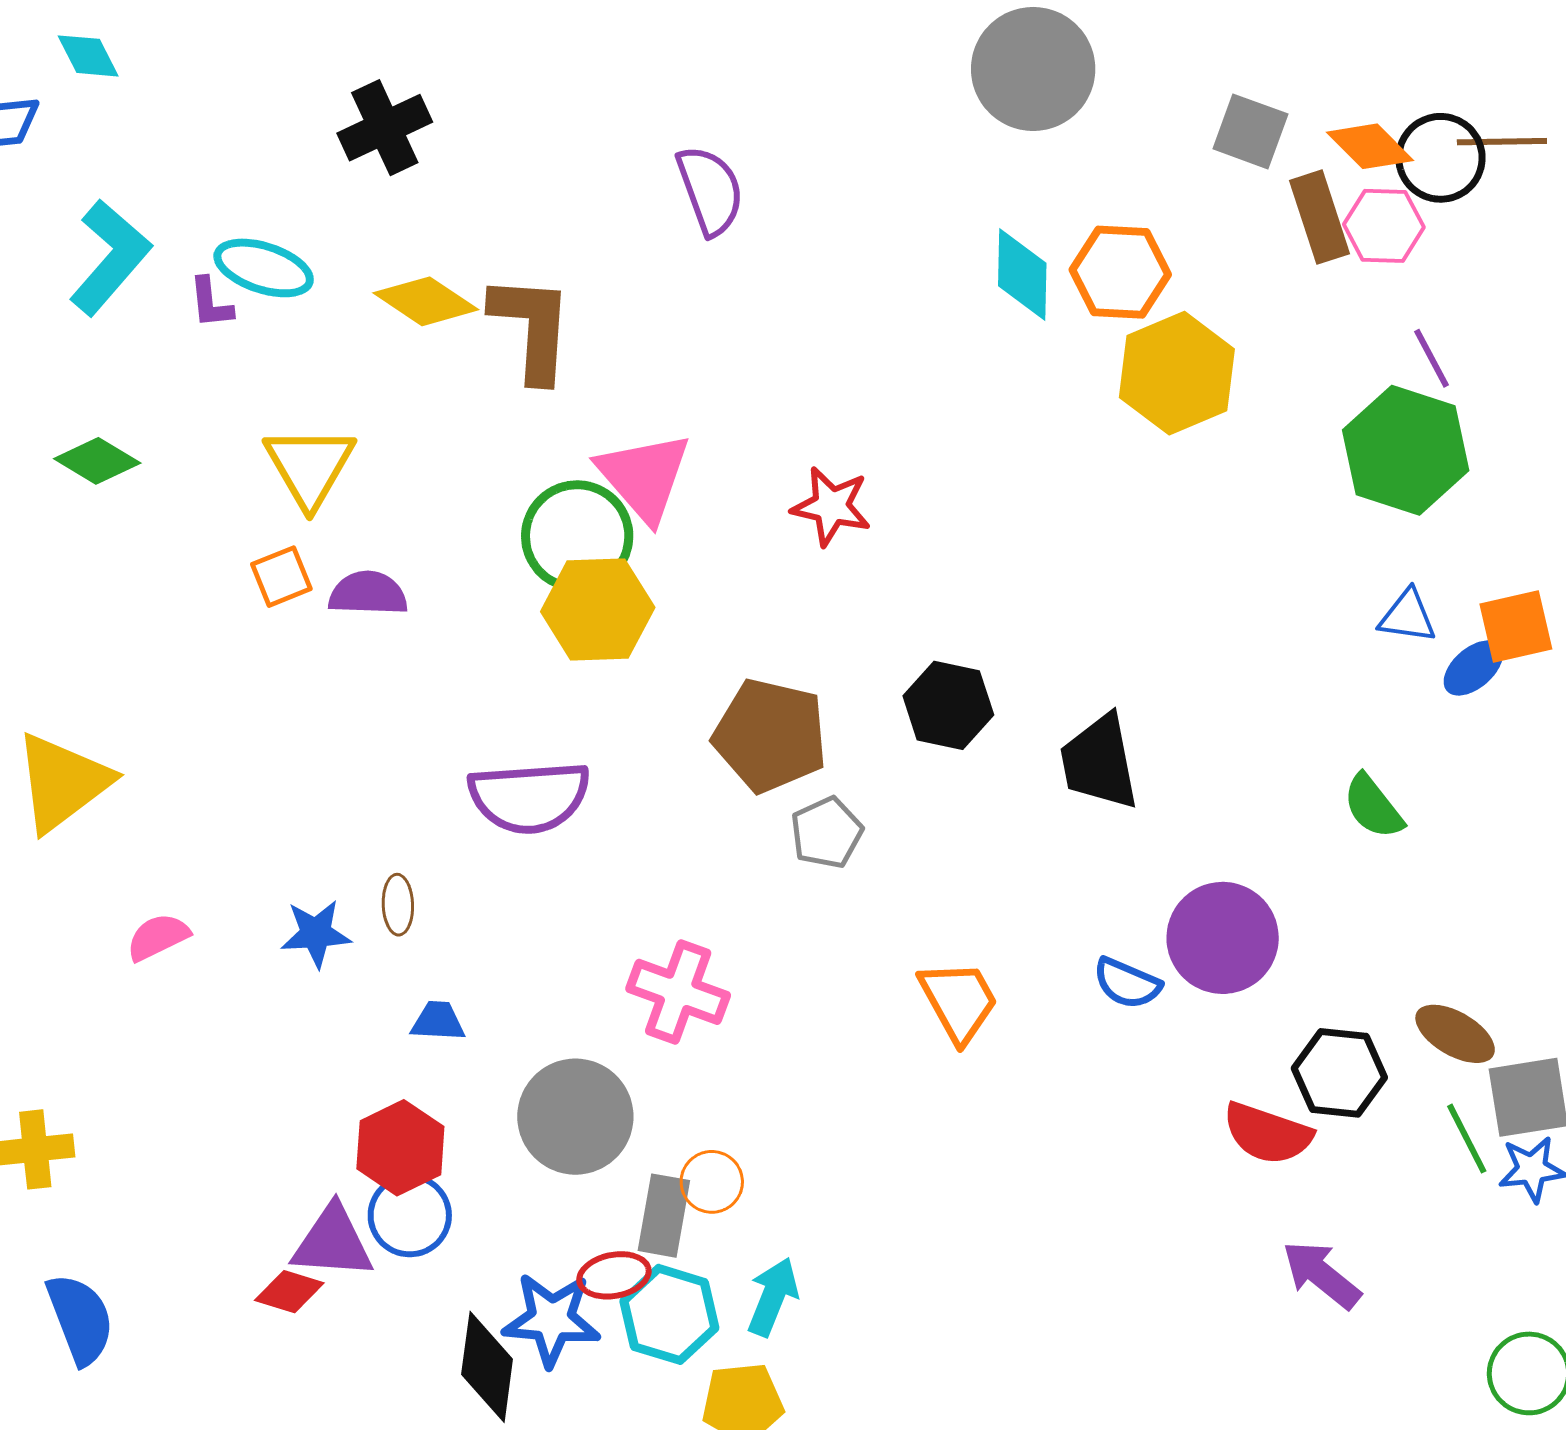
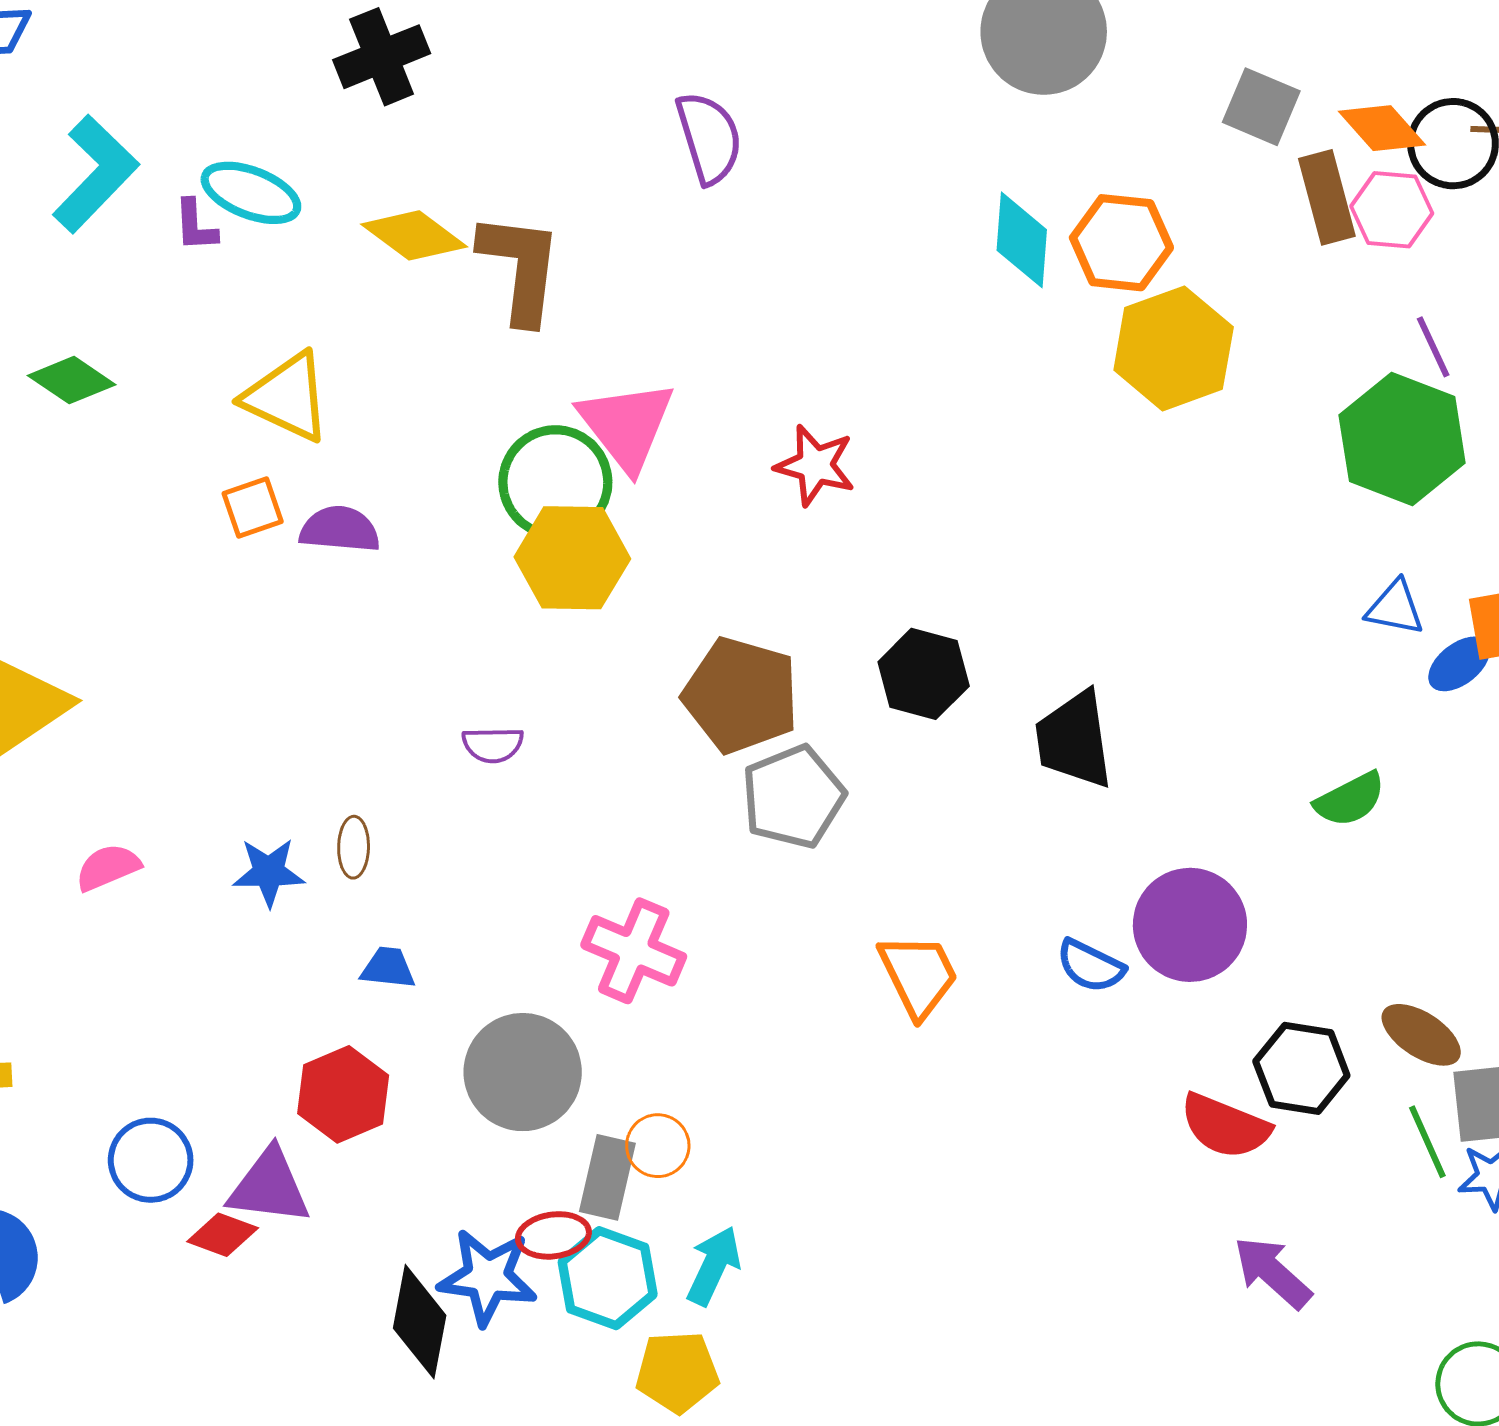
yellow triangle: (310, 466) -> (287, 397), turned -38
purple semicircle: (529, 797) -> (493, 745), size x0.5
green semicircle: (1373, 807) -> (1350, 799), turned -82
gray pentagon: (827, 833) -> (793, 797), size x1.4
blue circle: (410, 1215) -> (151, 1160), moved

